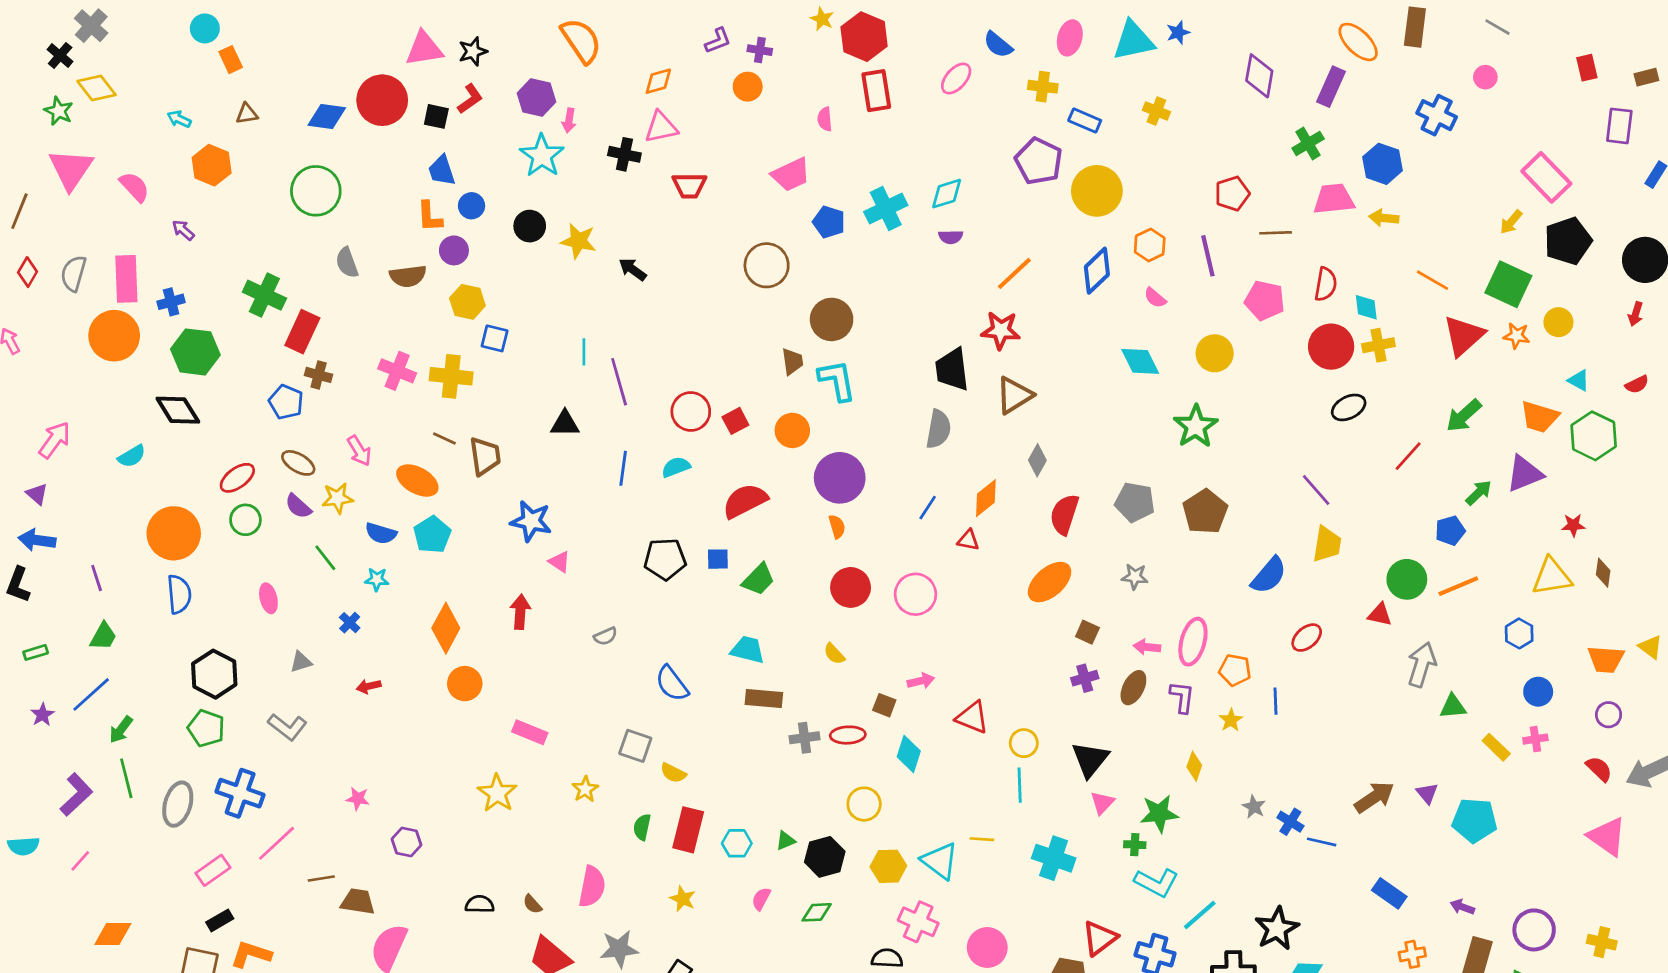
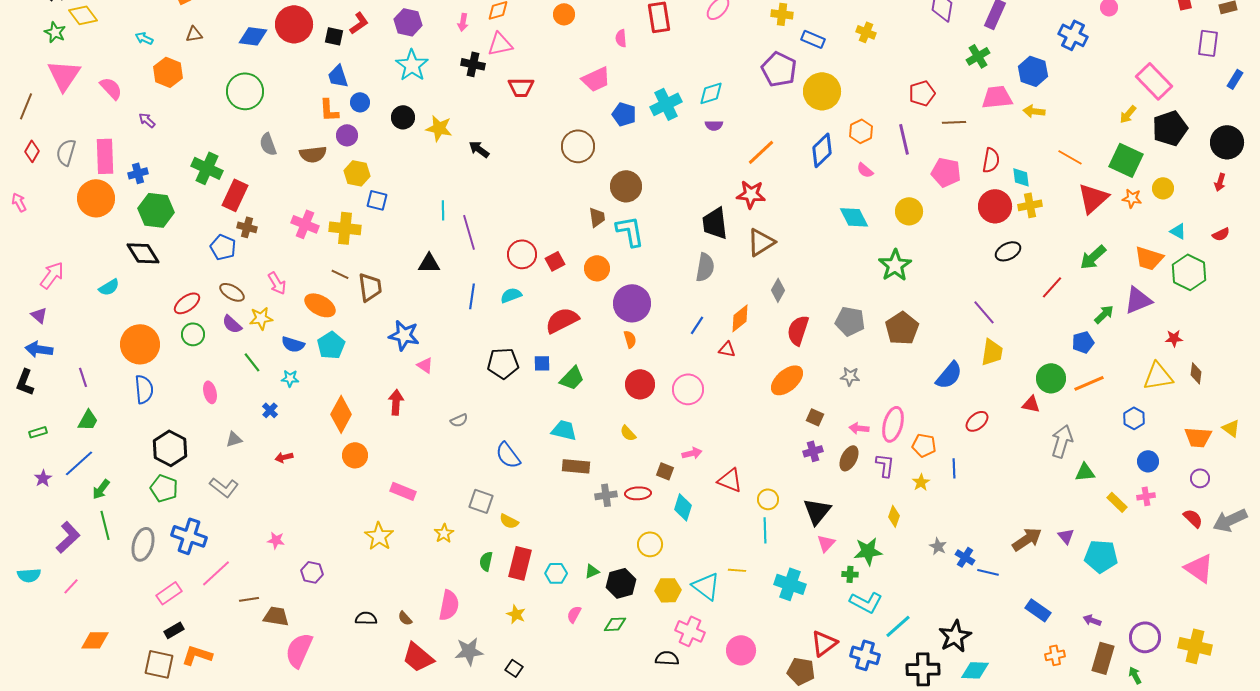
pink arrow: (569, 120) -> (463, 22), moved
yellow cross: (1602, 942) -> (1195, 646), size x1.5

